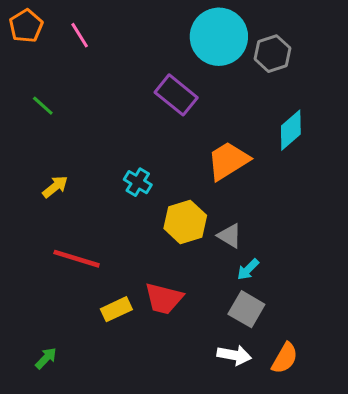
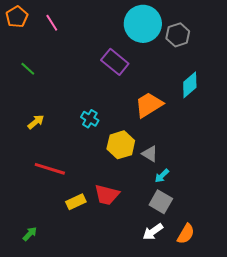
white arrow: (234, 355) -> (153, 232), turned 135

